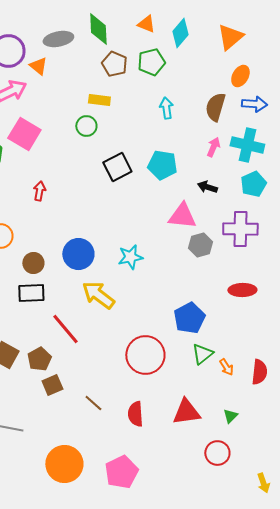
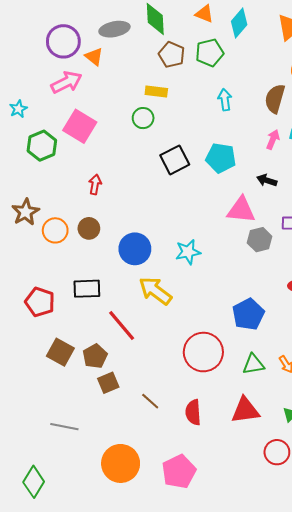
brown circle: (33, 263) -> (89, 228), moved
green triangle: (202, 354) -> (253, 364), moved, turned 30

